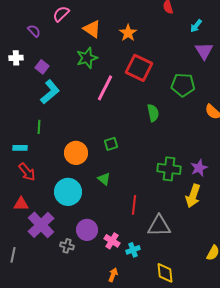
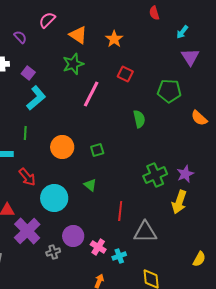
red square: (139, 68) -> (125, 74), size x0.6
orange circle: (76, 153) -> (62, 147), moved
green cross: (169, 169) -> (155, 175), turned -30
red arrow: (27, 172) -> (27, 177), moved
gray cross: (67, 246) -> (53, 252), turned -32

